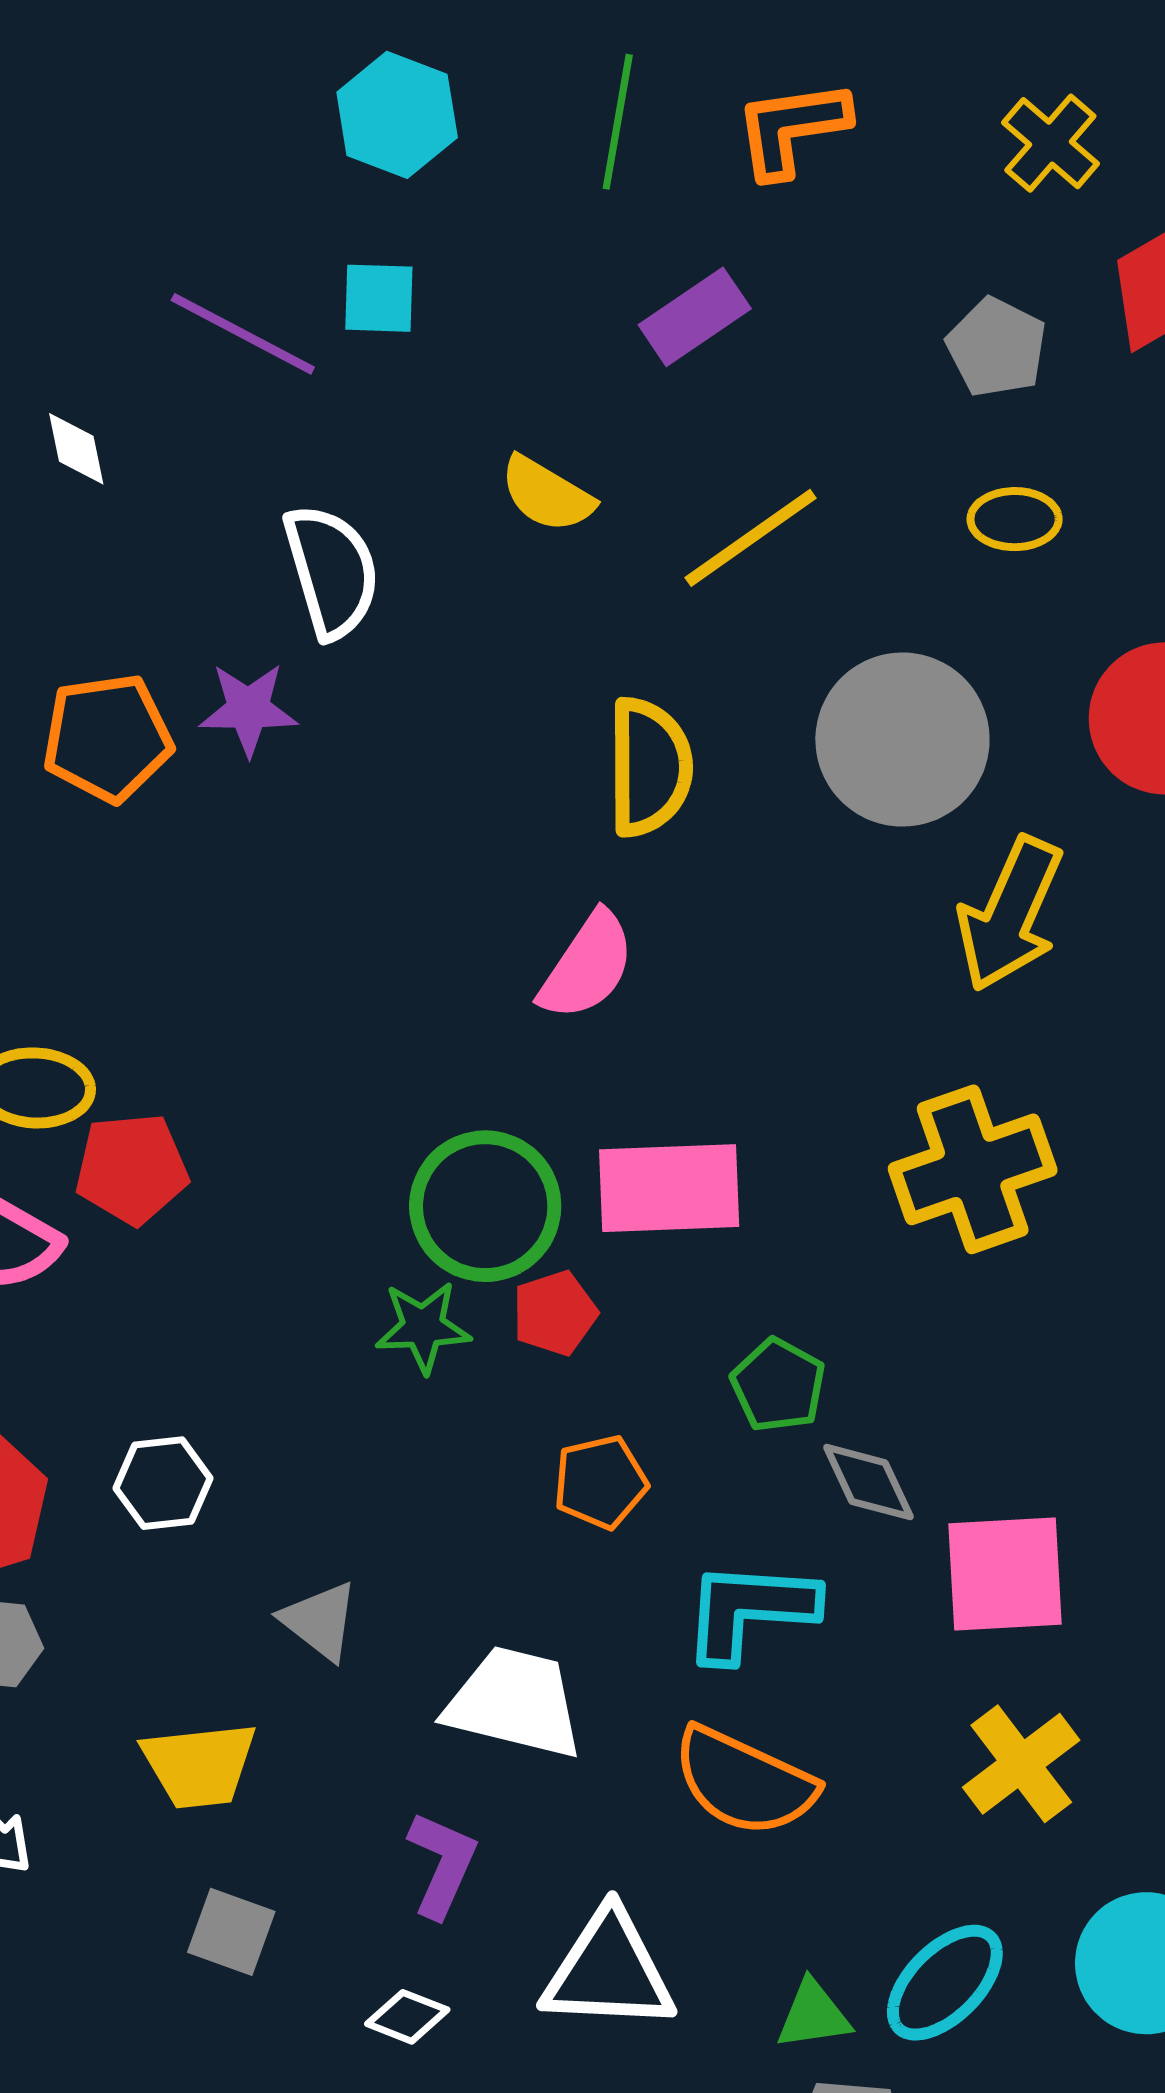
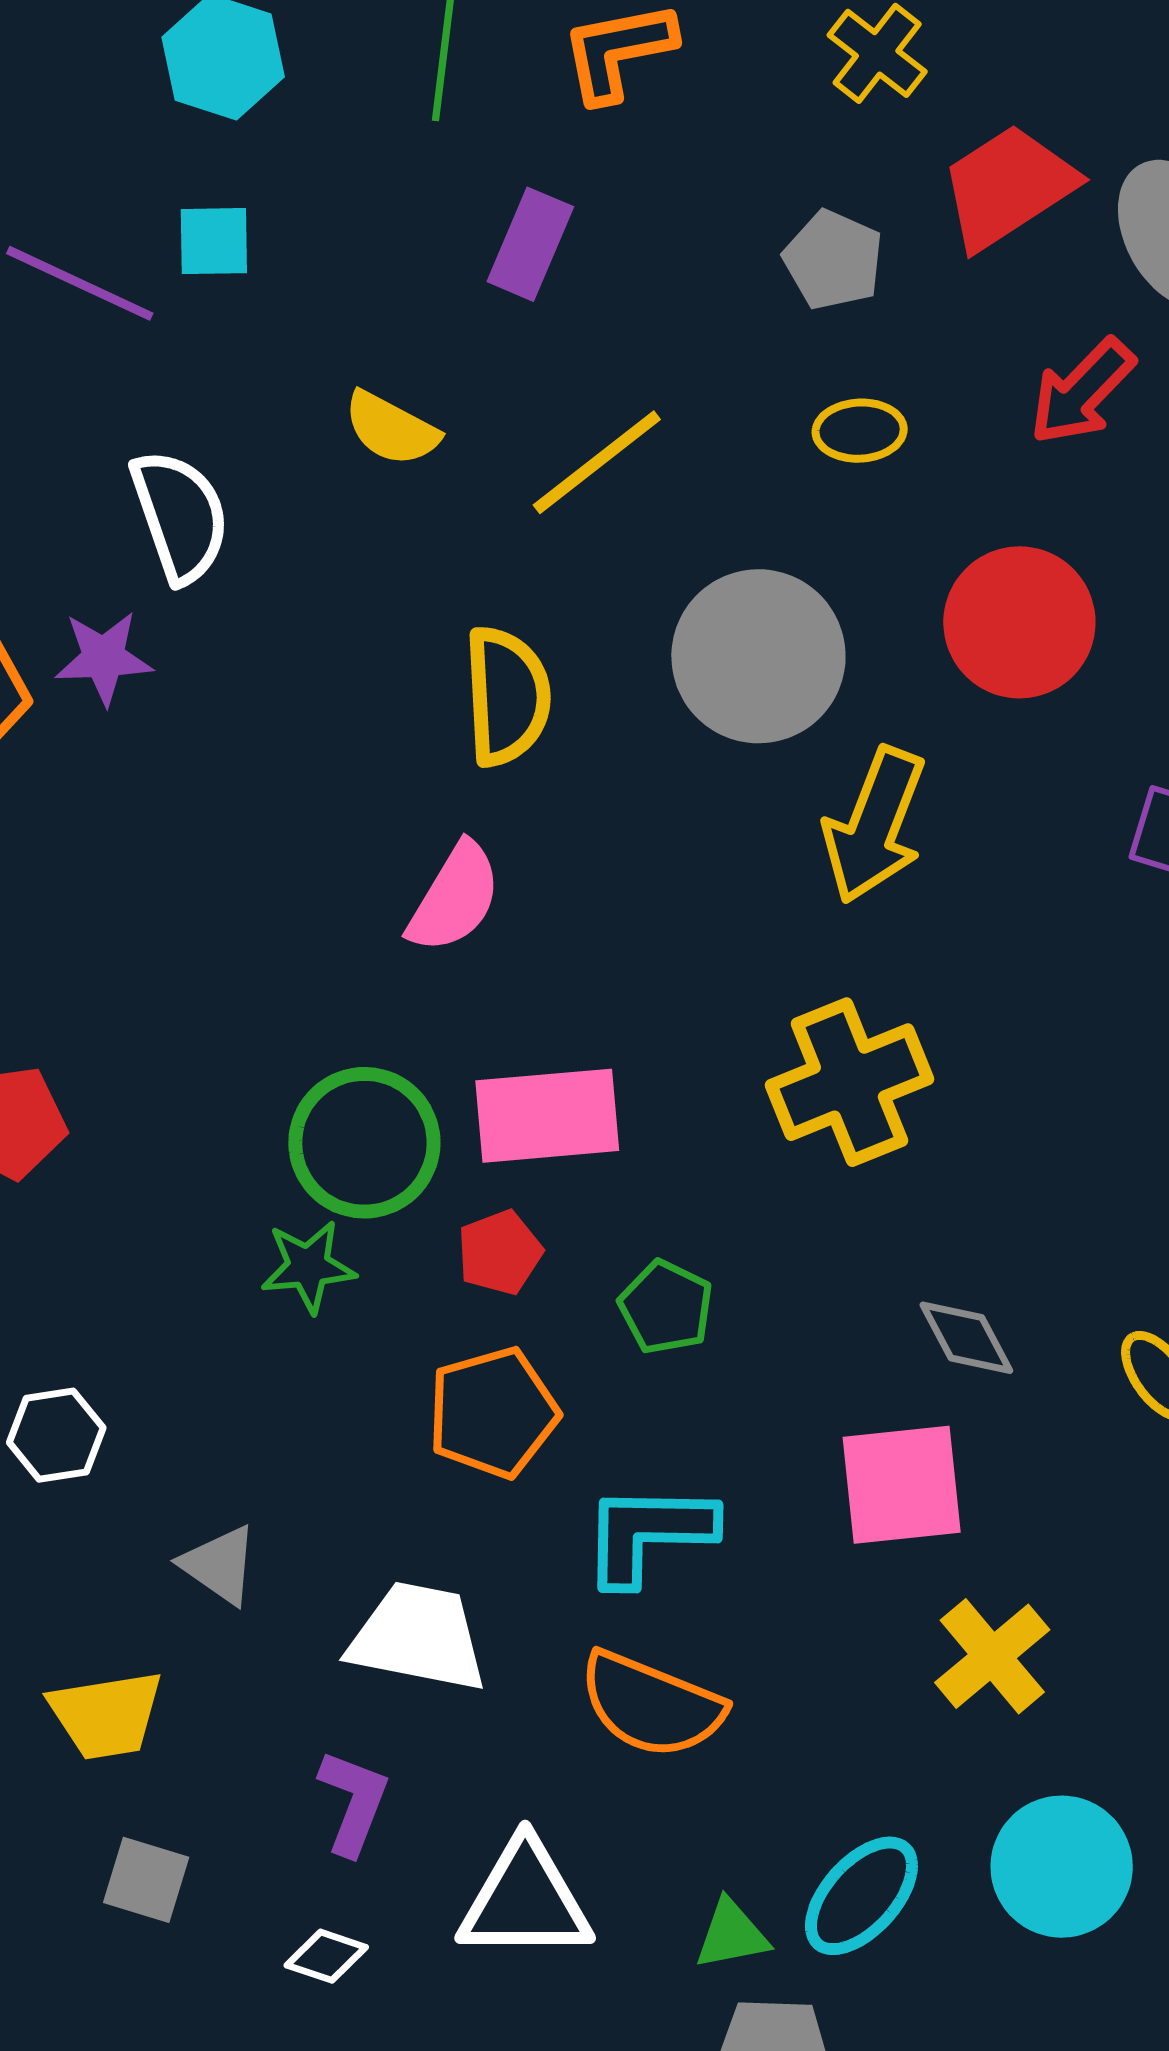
purple rectangle: (695, 317) -> (530, 244), turned -30
red pentagon: (555, 1313) -> (500, 1252), moved
orange pentagon: (600, 1482) -> (493, 1413), size x1.4
gray diamond: (868, 1482) -> (966, 1338), moved
yellow cross: (1021, 1764) -> (992, 1656), moved

